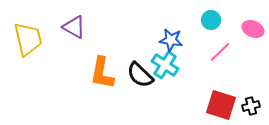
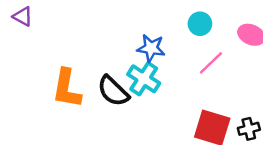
purple triangle: (74, 27) -> (23, 16), moved, size x0.7

